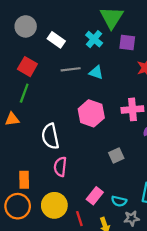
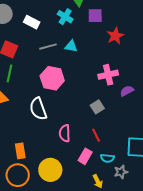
pink hexagon: (91, 113) -> (52, 78), moved
gray square: (116, 156) -> (97, 107), moved
pink semicircle: (60, 167) -> (65, 133), moved
red line: (79, 219) -> (96, 135), moved

